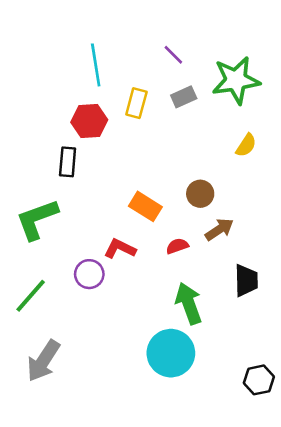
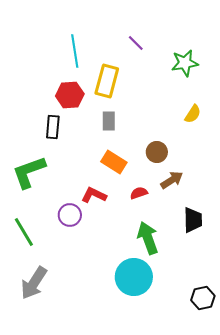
green star: (236, 80) -> (185, 63), size x0.7
gray rectangle: (184, 97) -> (109, 121), moved, turned -66
yellow rectangle: (136, 103) -> (107, 81), size x1.4
green line: (31, 296) -> (24, 232), turned -72

